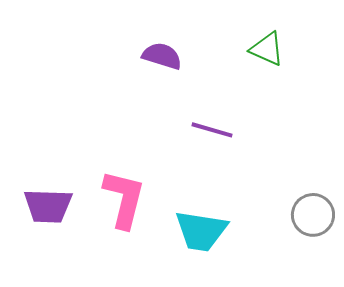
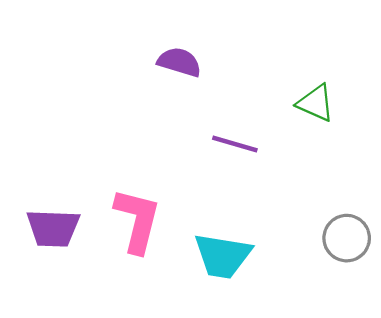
green triangle: (267, 49) -> (316, 103), moved

